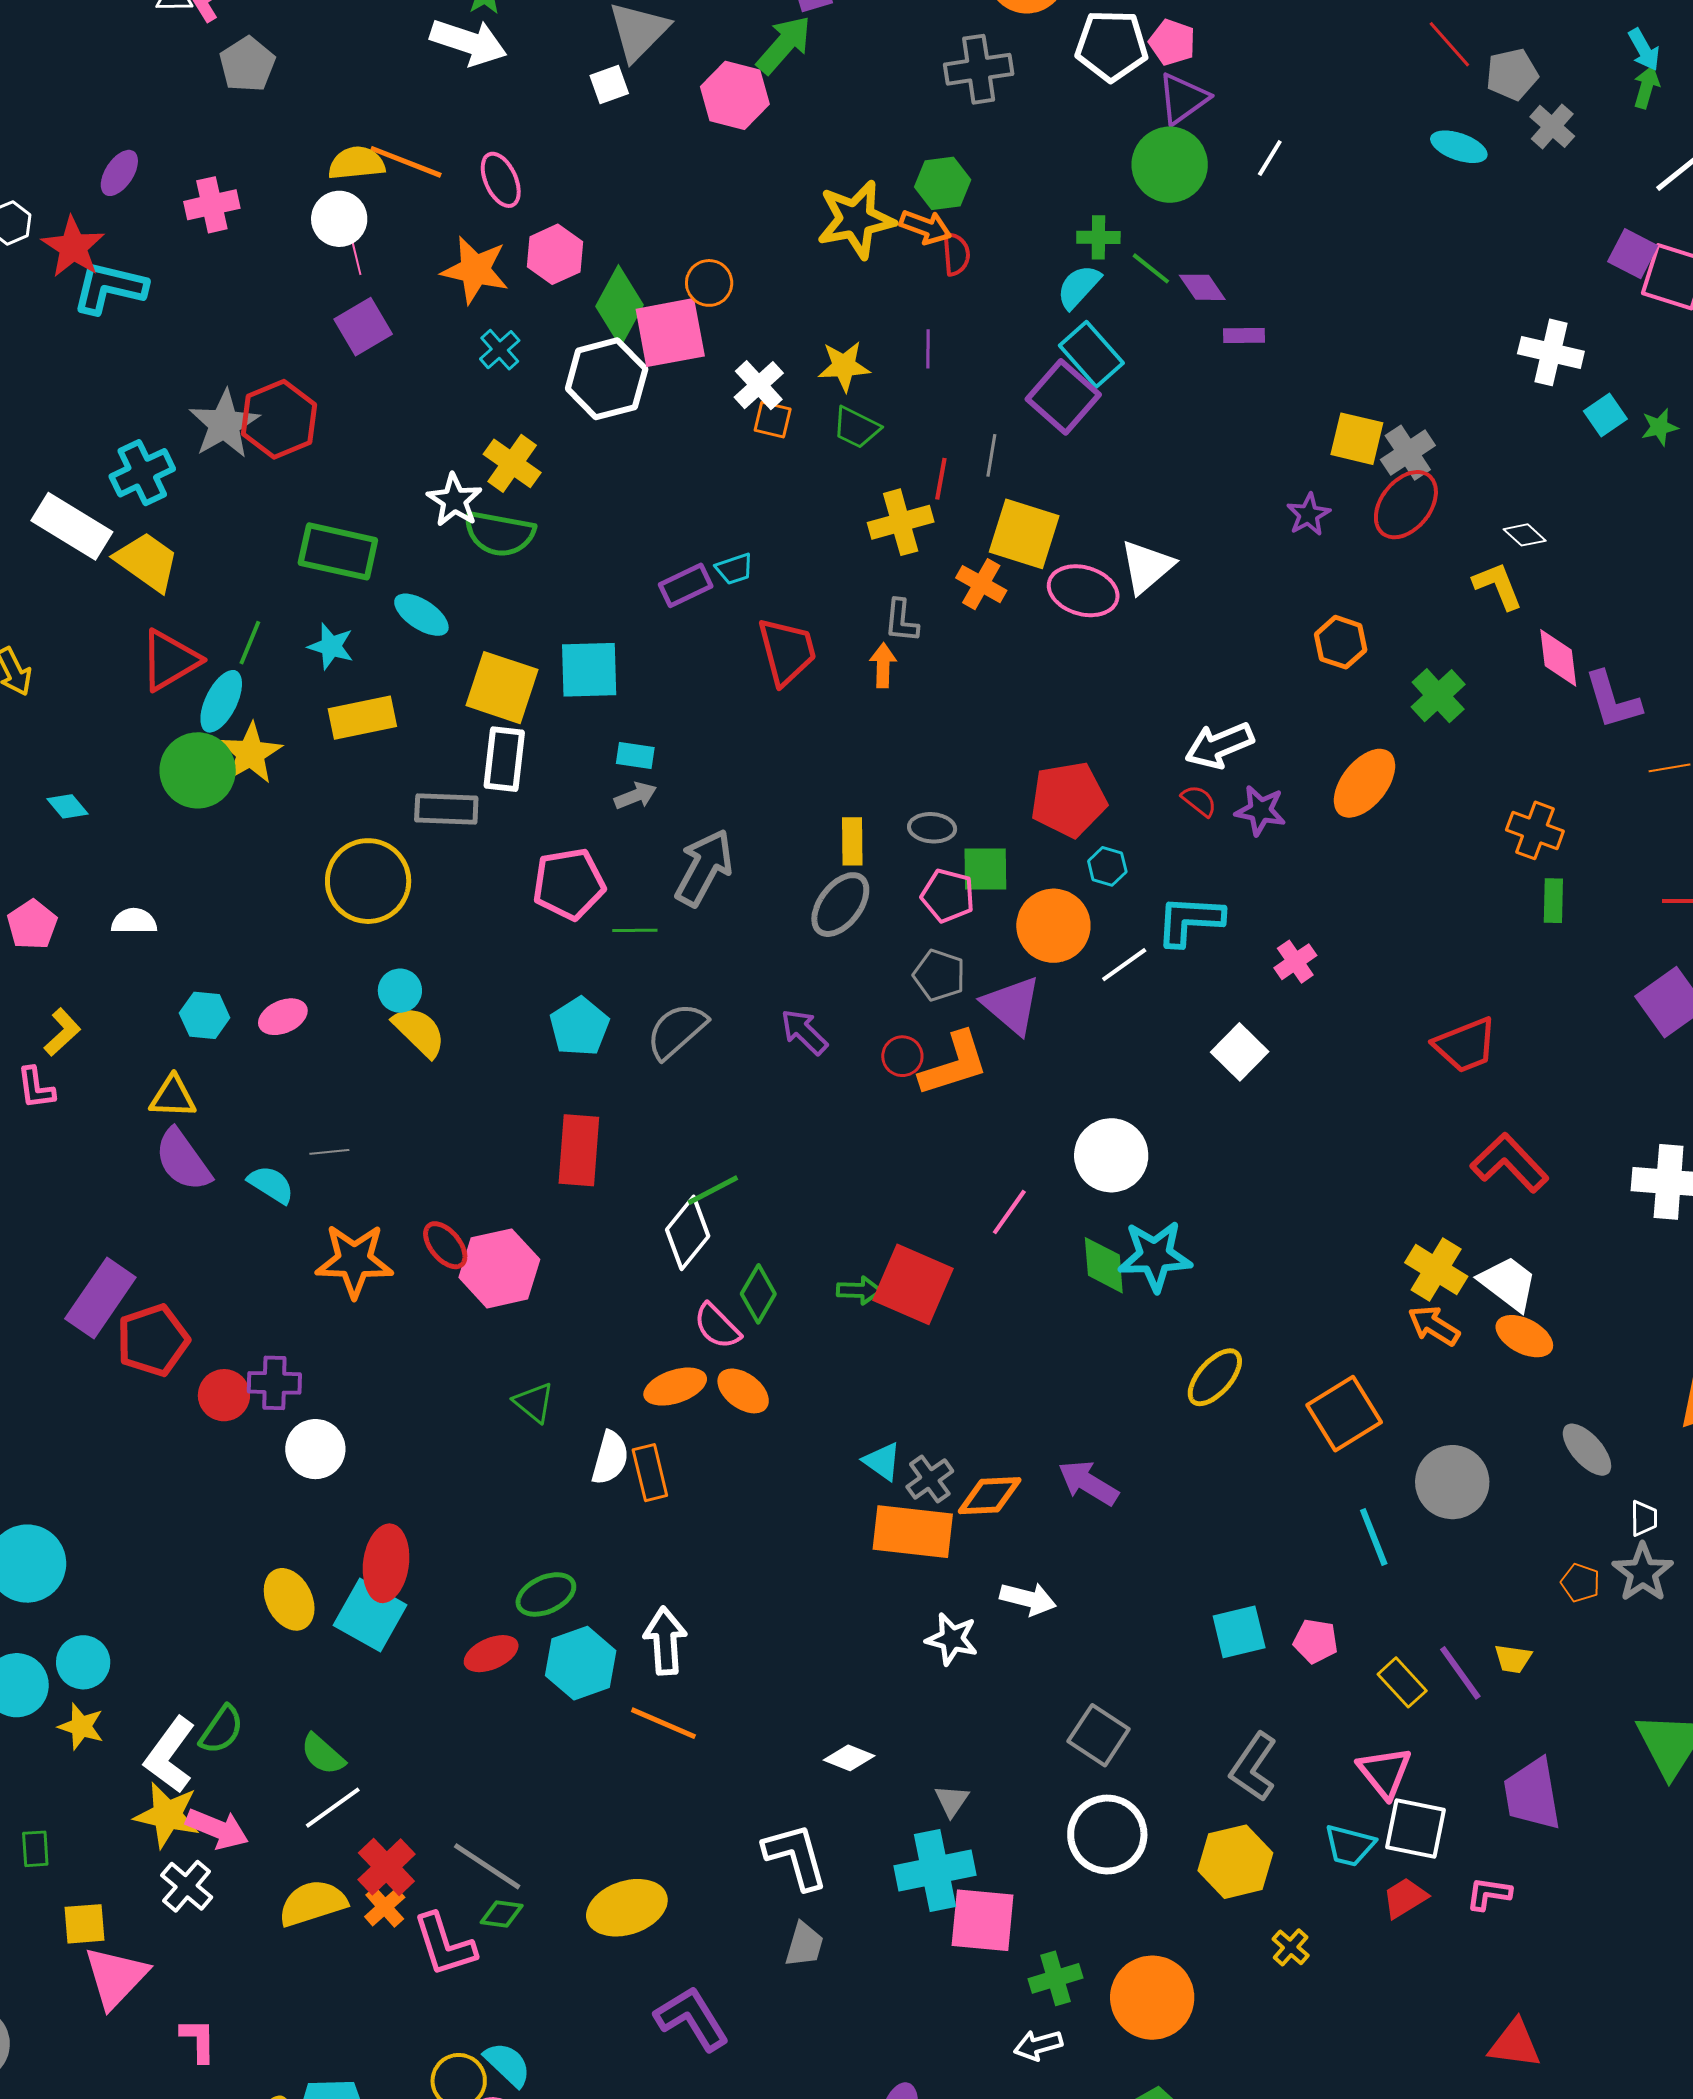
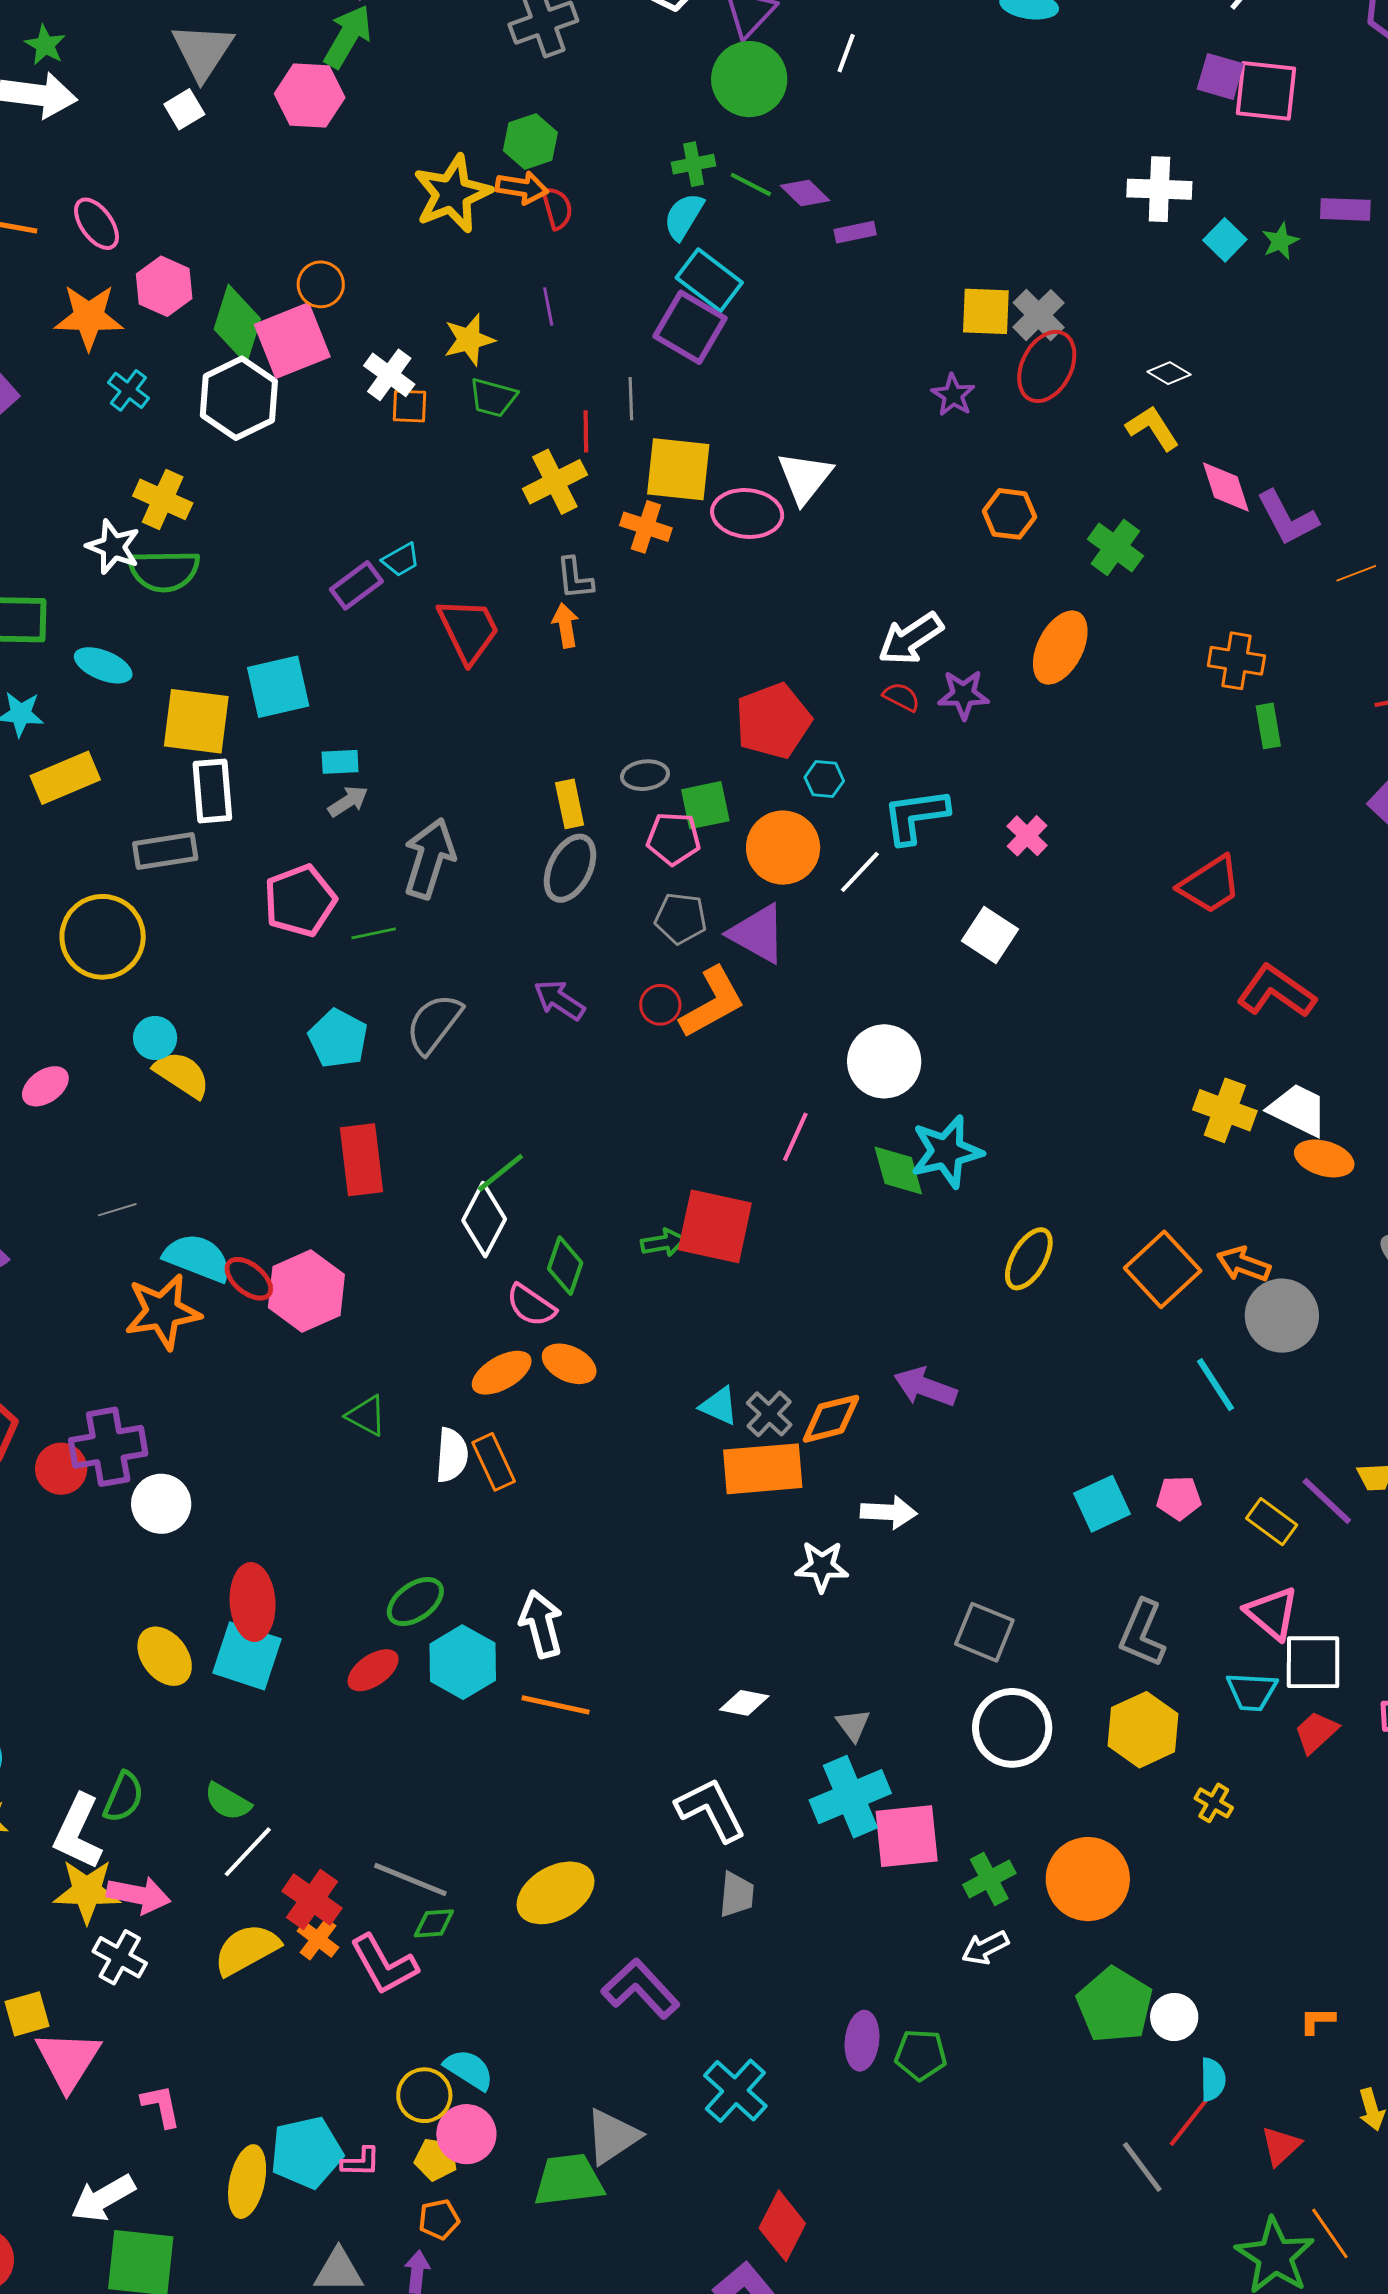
cyan semicircle: (271, 1184) -> (197, 1258), moved, size x1.4
orange arrow: (1434, 1326) -> (1243, 1264), moved
purple cross: (274, 1383) -> (108, 1447), size x1.4

